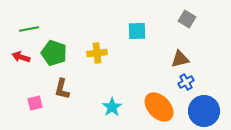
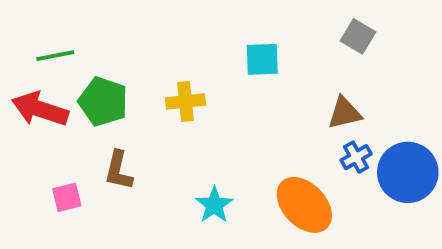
red arrow: (21, 57) -> (40, 109), size x1.6
blue circle: (204, 111) -> (408, 172), moved

